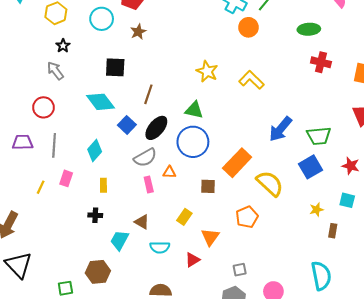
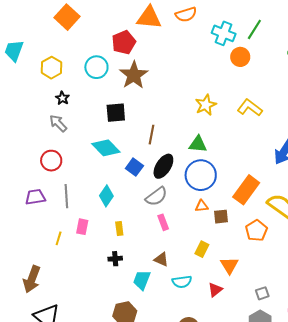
brown star: (138, 32) -> (134, 75), size x1.8
yellow star: (207, 71) -> (206, 105), turned 30
orange triangle: (169, 172) -> (202, 206), moved
orange pentagon: (247, 217) -> (256, 230), moved

